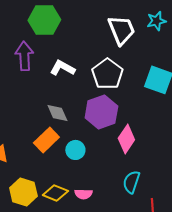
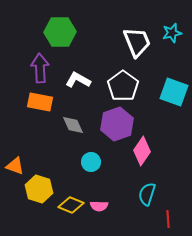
orange rectangle: (46, 140) -> (40, 102), moved, turned 55
yellow hexagon: (23, 192) -> (39, 189), moved

